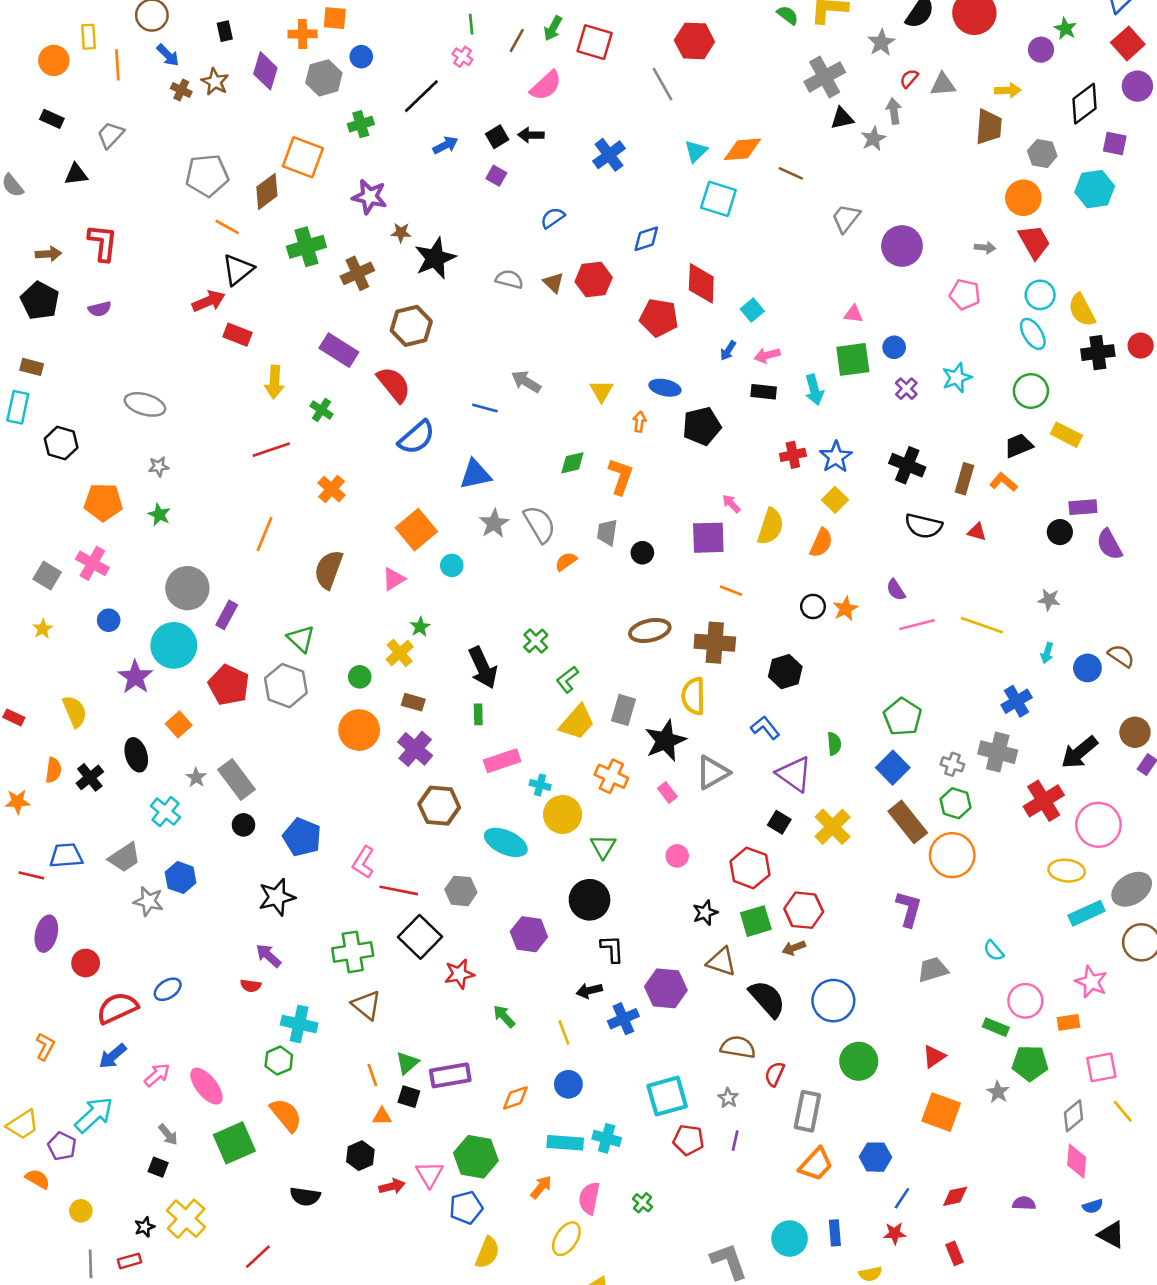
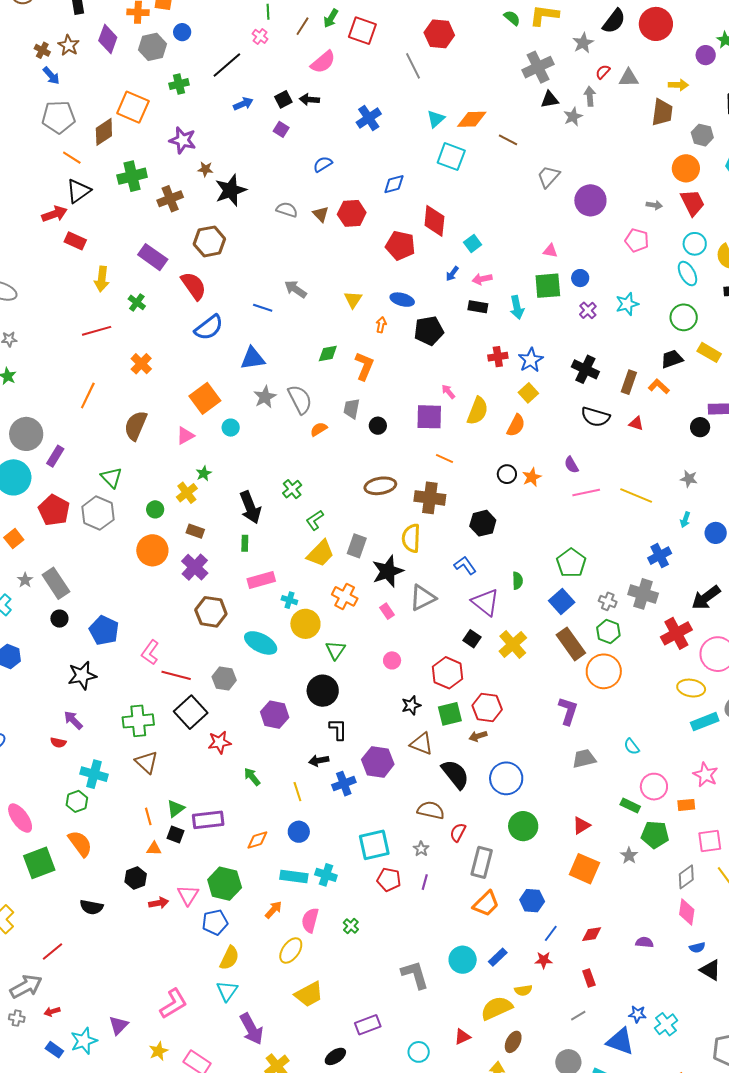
blue arrow: (168, 55) -> (51, 76), moved
blue rectangle: (835, 1233) -> (498, 957), turned 48

